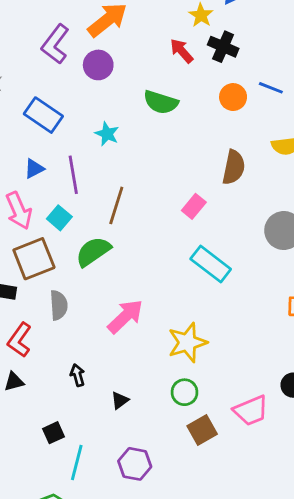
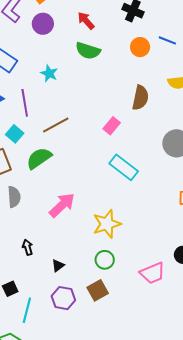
red arrow: (182, 51) -> (86, 21), moved
brown line: (116, 205) -> (56, 125), turned 44
brown square: (202, 430) -> (98, 290), moved
purple hexagon: (135, 464) -> (63, 298), moved

